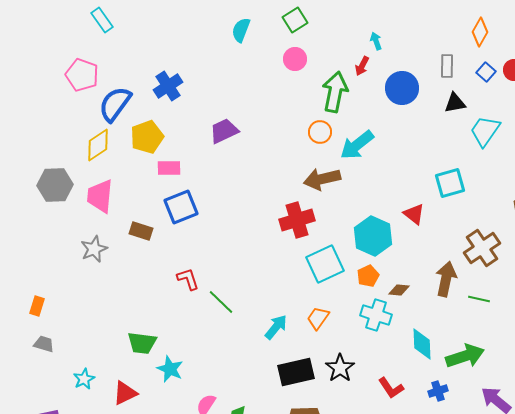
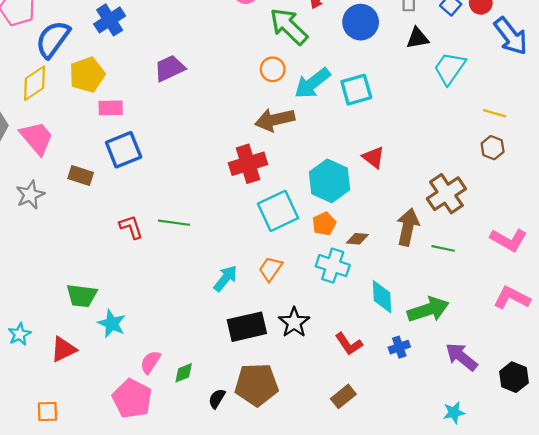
green arrow: (335, 92) -> (289, 26), turned -57
cyan square: (450, 183) -> (356, 90), moved
pink trapezoid: (100, 196) -> (37, 138), turned 135
green line: (221, 302) -> (174, 223), moved, turned -36

